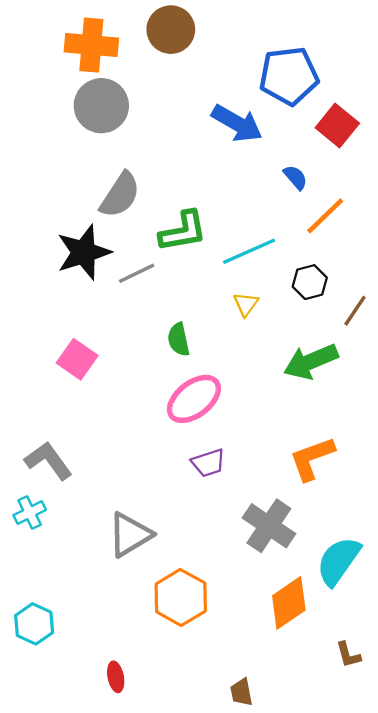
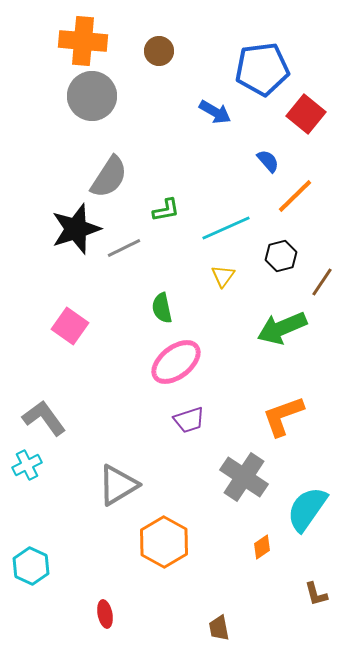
brown circle: (171, 30) -> (159, 51), moved, size x0.7
blue arrow: (237, 123) -> (215, 112), size x0.7
green L-shape: (183, 231) -> (166, 210), size x0.6
orange diamond: (289, 603) -> (262, 547), size x0.5

